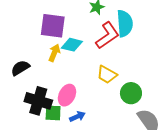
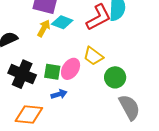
pink ellipse: (67, 95) -> (71, 69), moved
green square: (53, 113) -> (52, 72), moved

